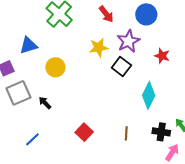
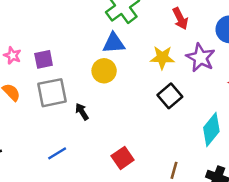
purple star: (128, 41) -> (200, 58), turned -30
blue triangle: (28, 45) -> (114, 43), moved
black square: (121, 67) -> (170, 96), moved

